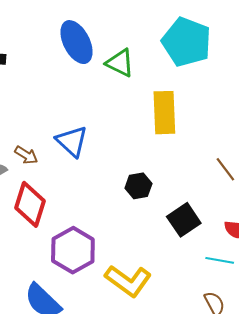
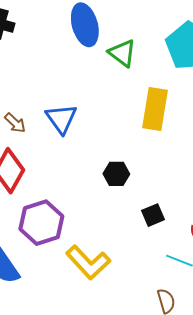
black square: (184, 220) -> (153, 215), size x0.7

